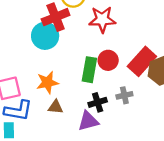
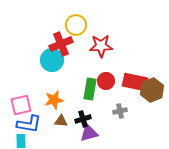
red rectangle: (142, 61) -> (135, 82), turned 60
black cross: (98, 102) -> (83, 119), moved

